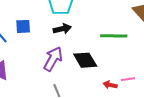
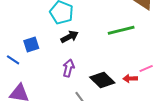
purple arrow: (53, 59) -> (68, 68), size x0.7
black diamond: (85, 60) -> (102, 80), moved

